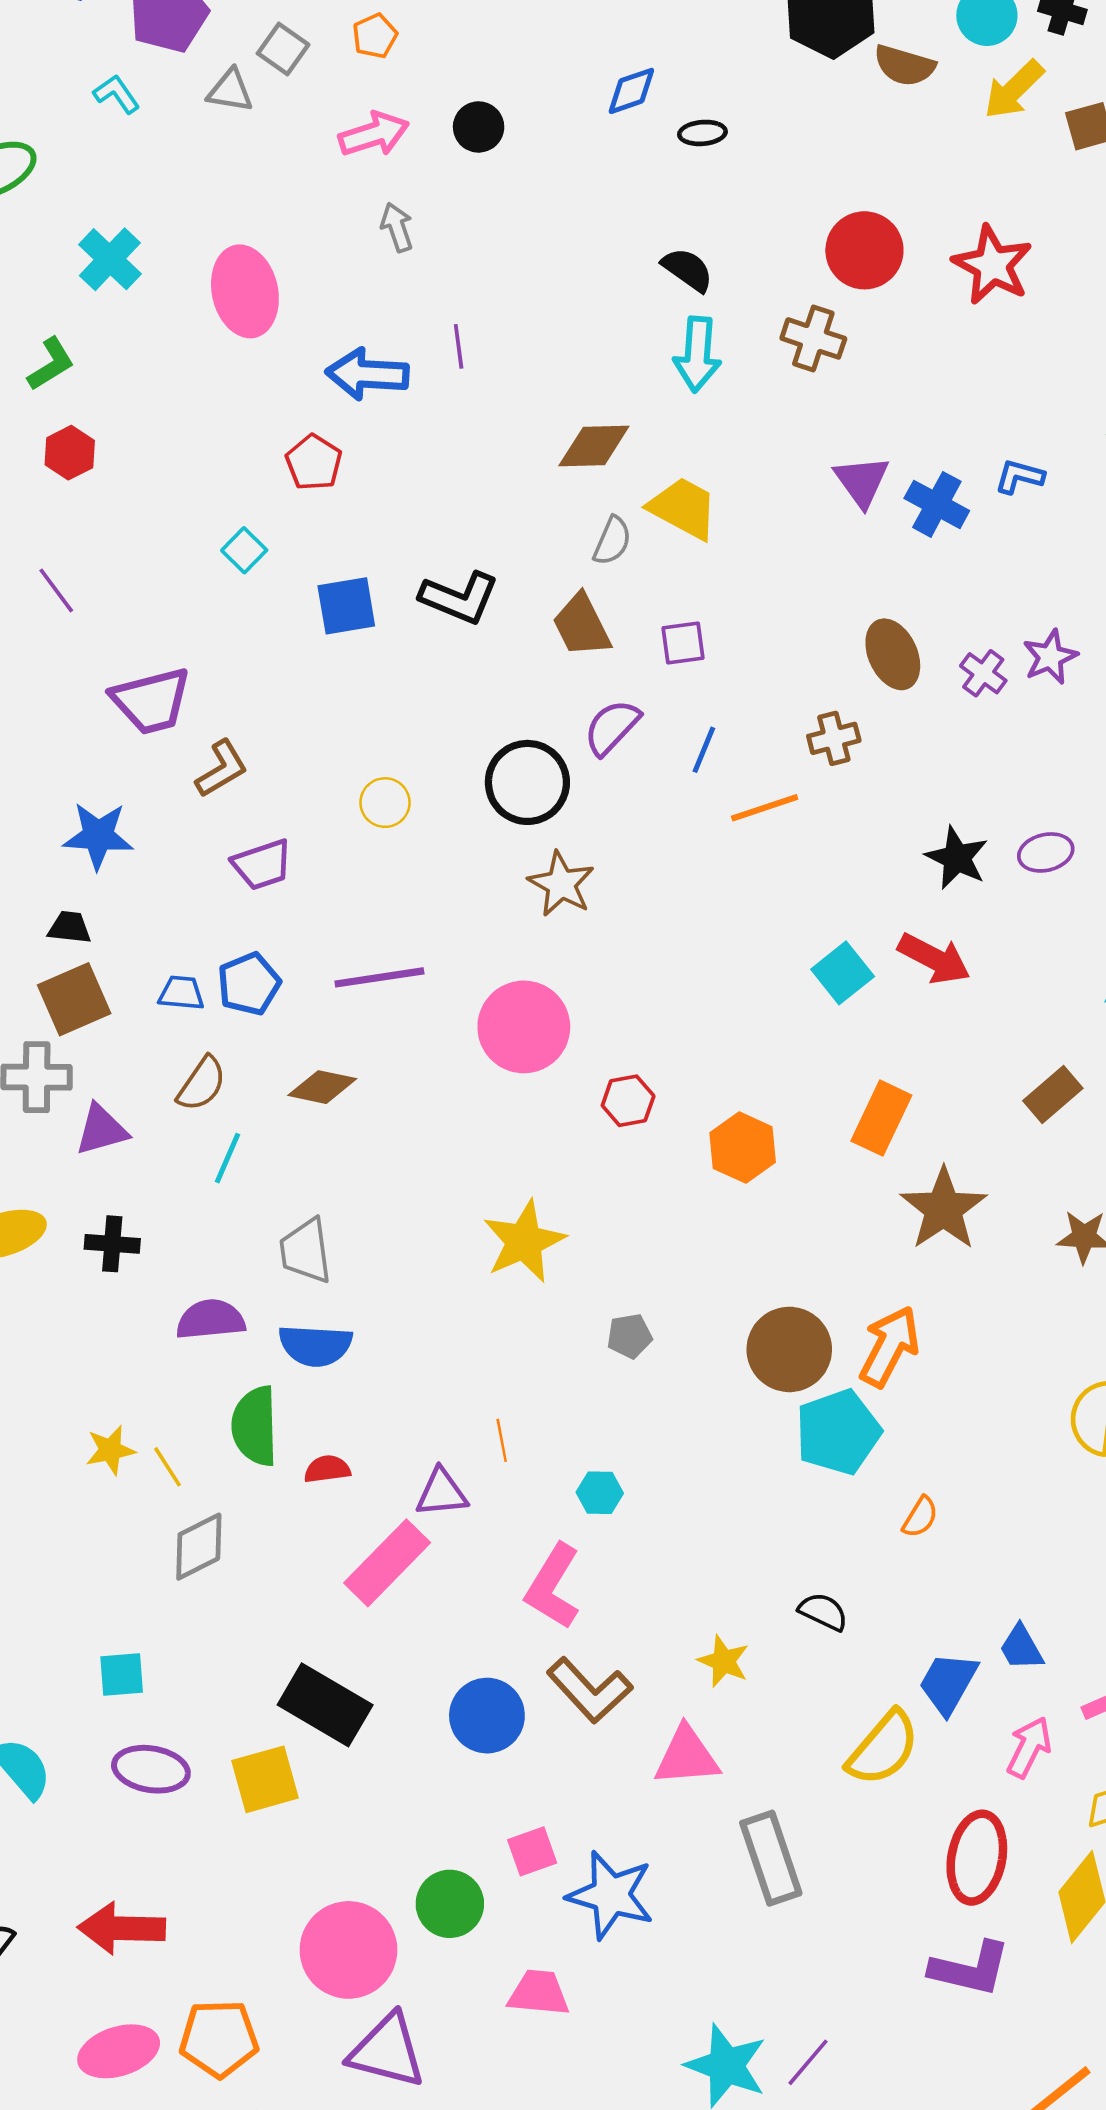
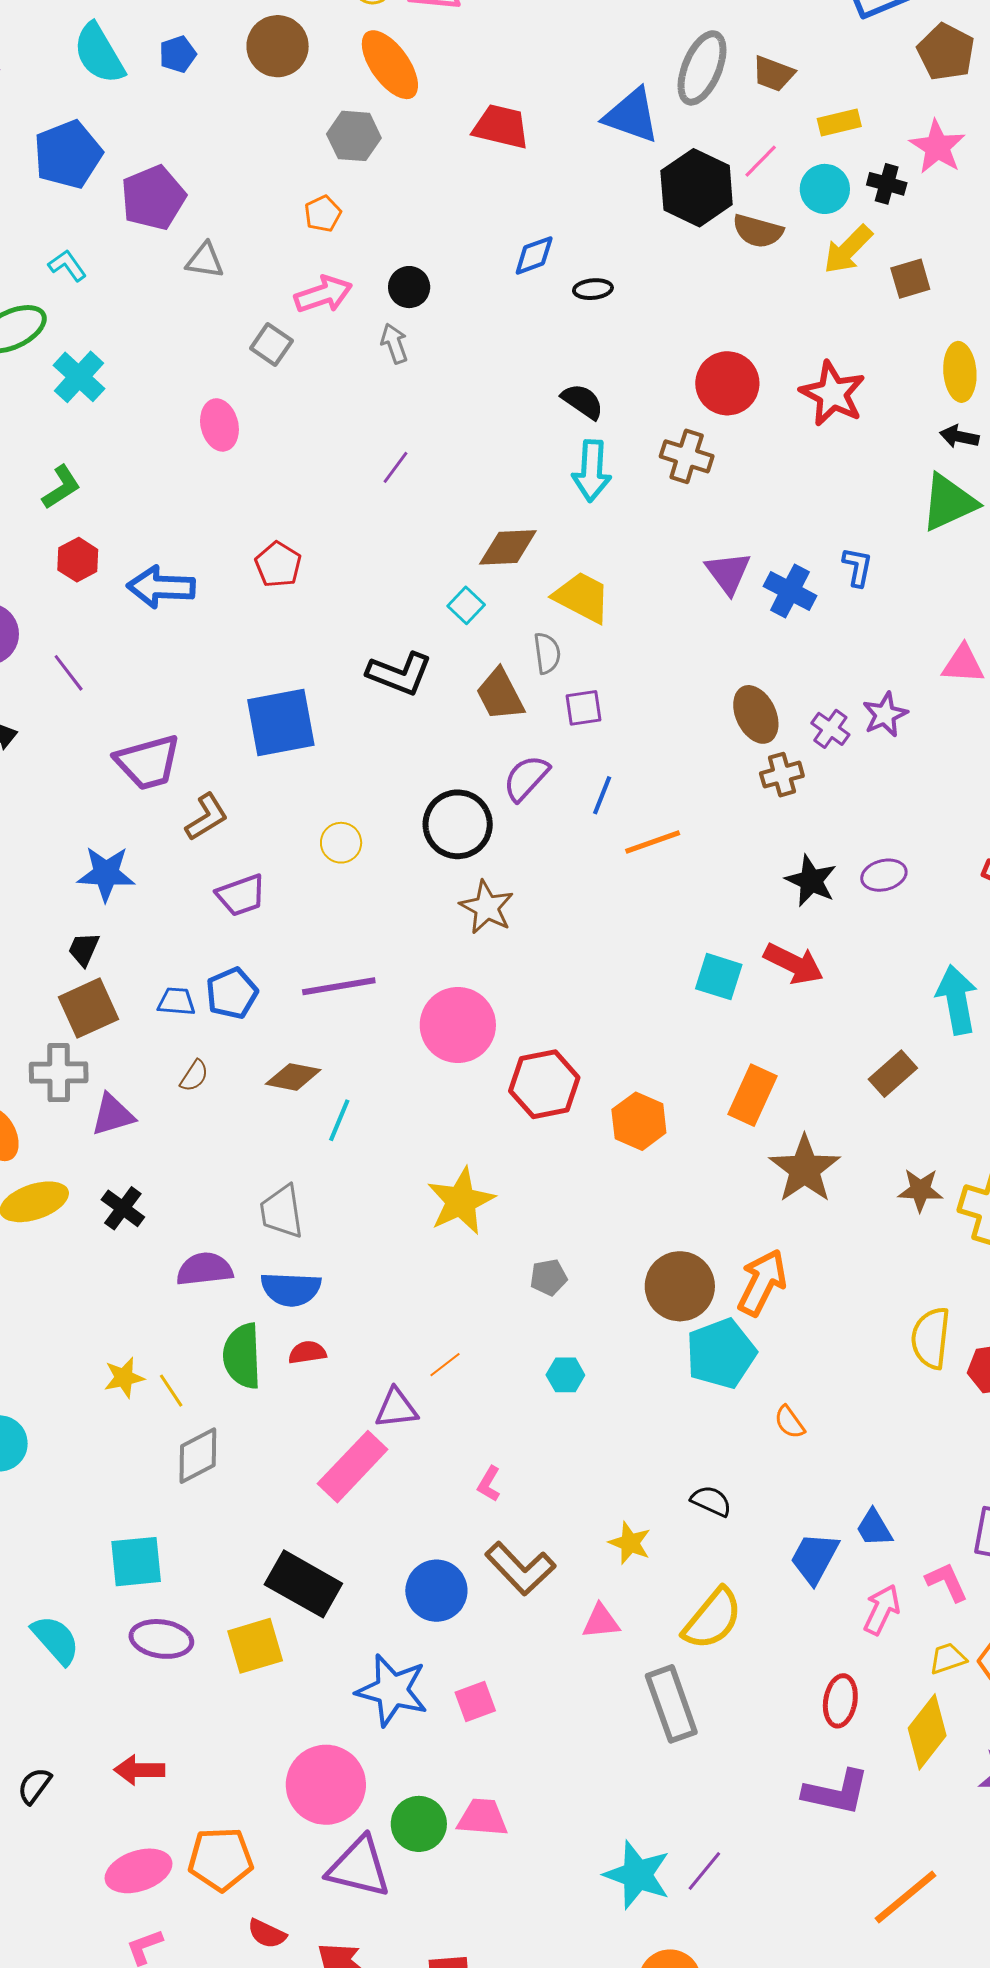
gray square: (283, 49) -> (271, 345), moved
cyan L-shape: (117, 94) -> (67, 265), moved
gray arrow: (397, 227) -> (394, 343), moved
cyan cross: (110, 259) -> (79, 377), moved
pink ellipse: (245, 291) -> (219, 425), size x0.7
purple line: (459, 346) -> (396, 467), turned 45
blue arrow: (367, 374) -> (161, 587), moved
blue L-shape: (1019, 477) -> (857, 567), turned 87
gray semicircle: (612, 541) -> (547, 653), moved, turned -30
cyan square: (244, 550) -> (466, 605), moved
blue square: (346, 606) -> (281, 723), moved, size x1.4
brown cross: (834, 738) -> (782, 775), moved
black trapezoid: (70, 927) -> (84, 949), turned -72
cyan square: (843, 973) -> (719, 977), turned -33
brown semicircle: (202, 1084) -> (194, 1076), size x0.7
red hexagon: (628, 1101) -> (544, 1084), size x1.6
cyan line: (227, 1158) -> (339, 1120), moved
black cross: (112, 1244) -> (123, 1208), turned 33
orange line: (502, 1440) -> (445, 1365), turned 64
red semicircle: (327, 1469) -> (307, 1352), moved
cyan hexagon: (600, 1493) -> (565, 1375), moved
orange semicircle: (920, 1517) -> (790, 1422), turned 114
pink L-shape: (553, 1587) -> (489, 1484), size x0.5
cyan square: (122, 1674) -> (136, 1562), size x1.4
yellow semicircle: (883, 1748) -> (713, 1619), moved
pink triangle: (687, 1756) -> (601, 1621), size x0.7
red ellipse: (977, 1858) -> (840, 1701), size x0.7
blue star: (611, 1895) -> (392, 1690), moved
green circle: (450, 1904) -> (419, 1824), moved
red arrow: (122, 1928) -> (139, 1770), size x0.7

